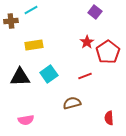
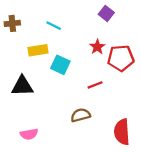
cyan line: (31, 10) -> (54, 26), moved, turned 56
red pentagon: (108, 52) -> (121, 58), turned 30
cyan square: (49, 74) -> (60, 65), moved, turned -30
red semicircle: (109, 118) -> (122, 132), size x1.6

